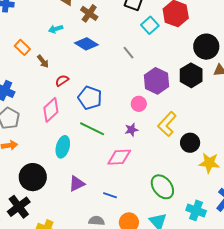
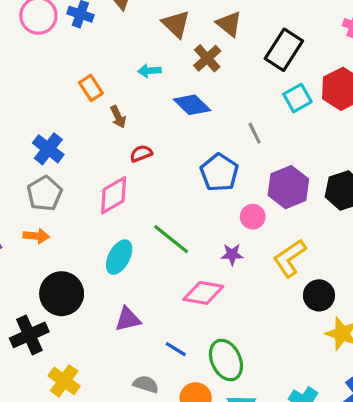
blue pentagon: (90, 98) -> (219, 172), moved
green ellipse: (162, 187) -> (226, 360), moved

